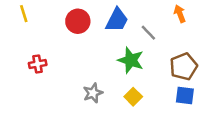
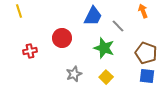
red circle: (78, 21) -> (62, 38), moved
brown pentagon: (184, 67) -> (146, 53), turned -30

